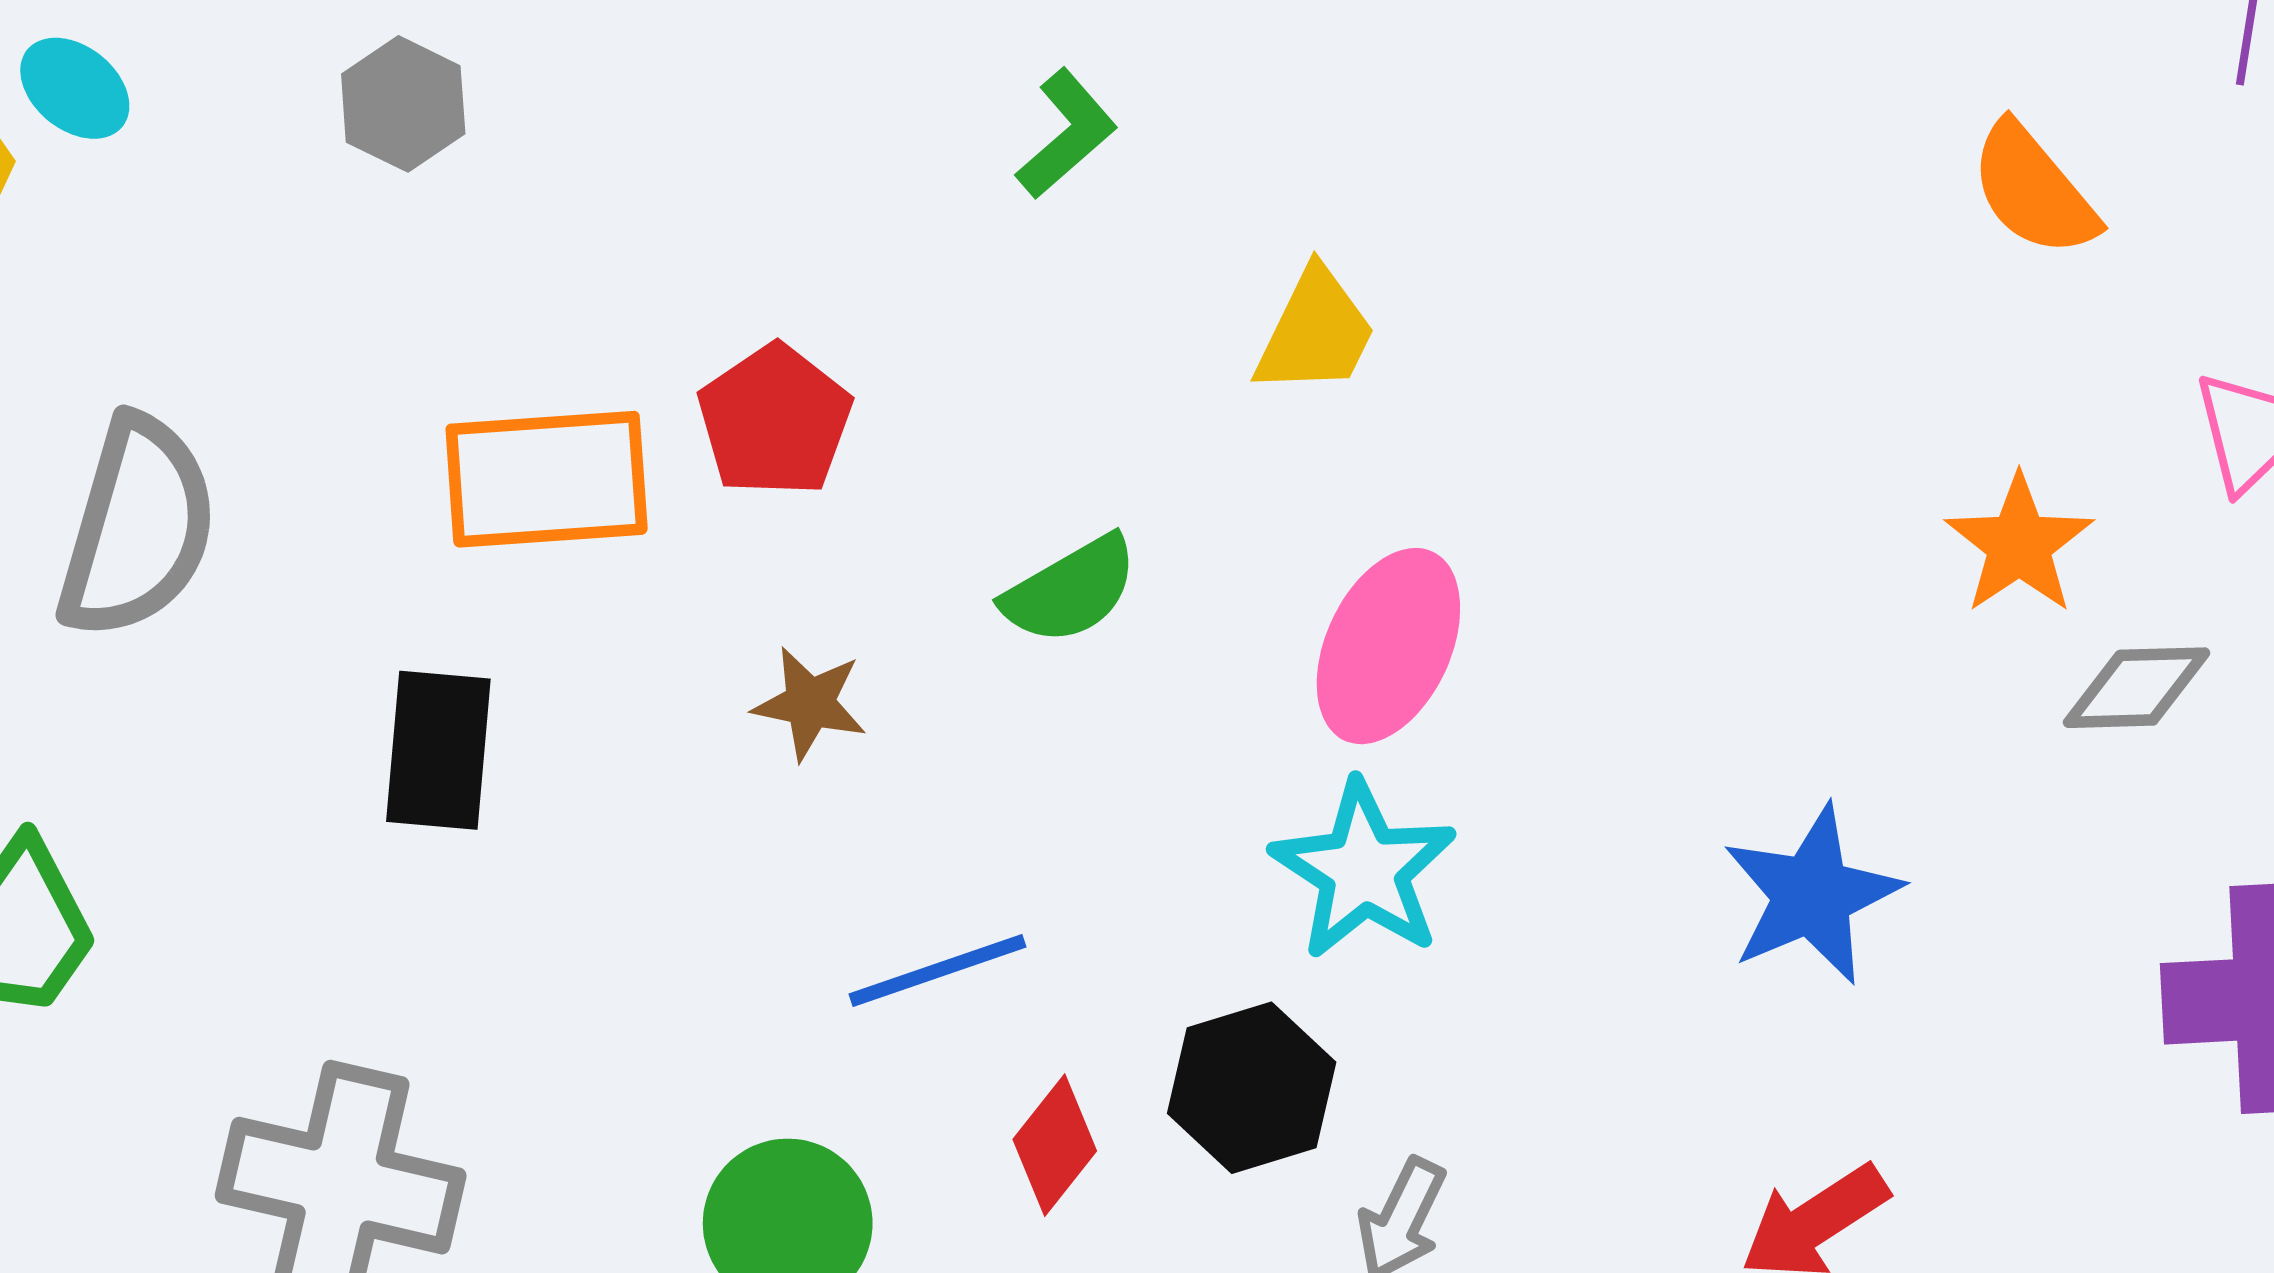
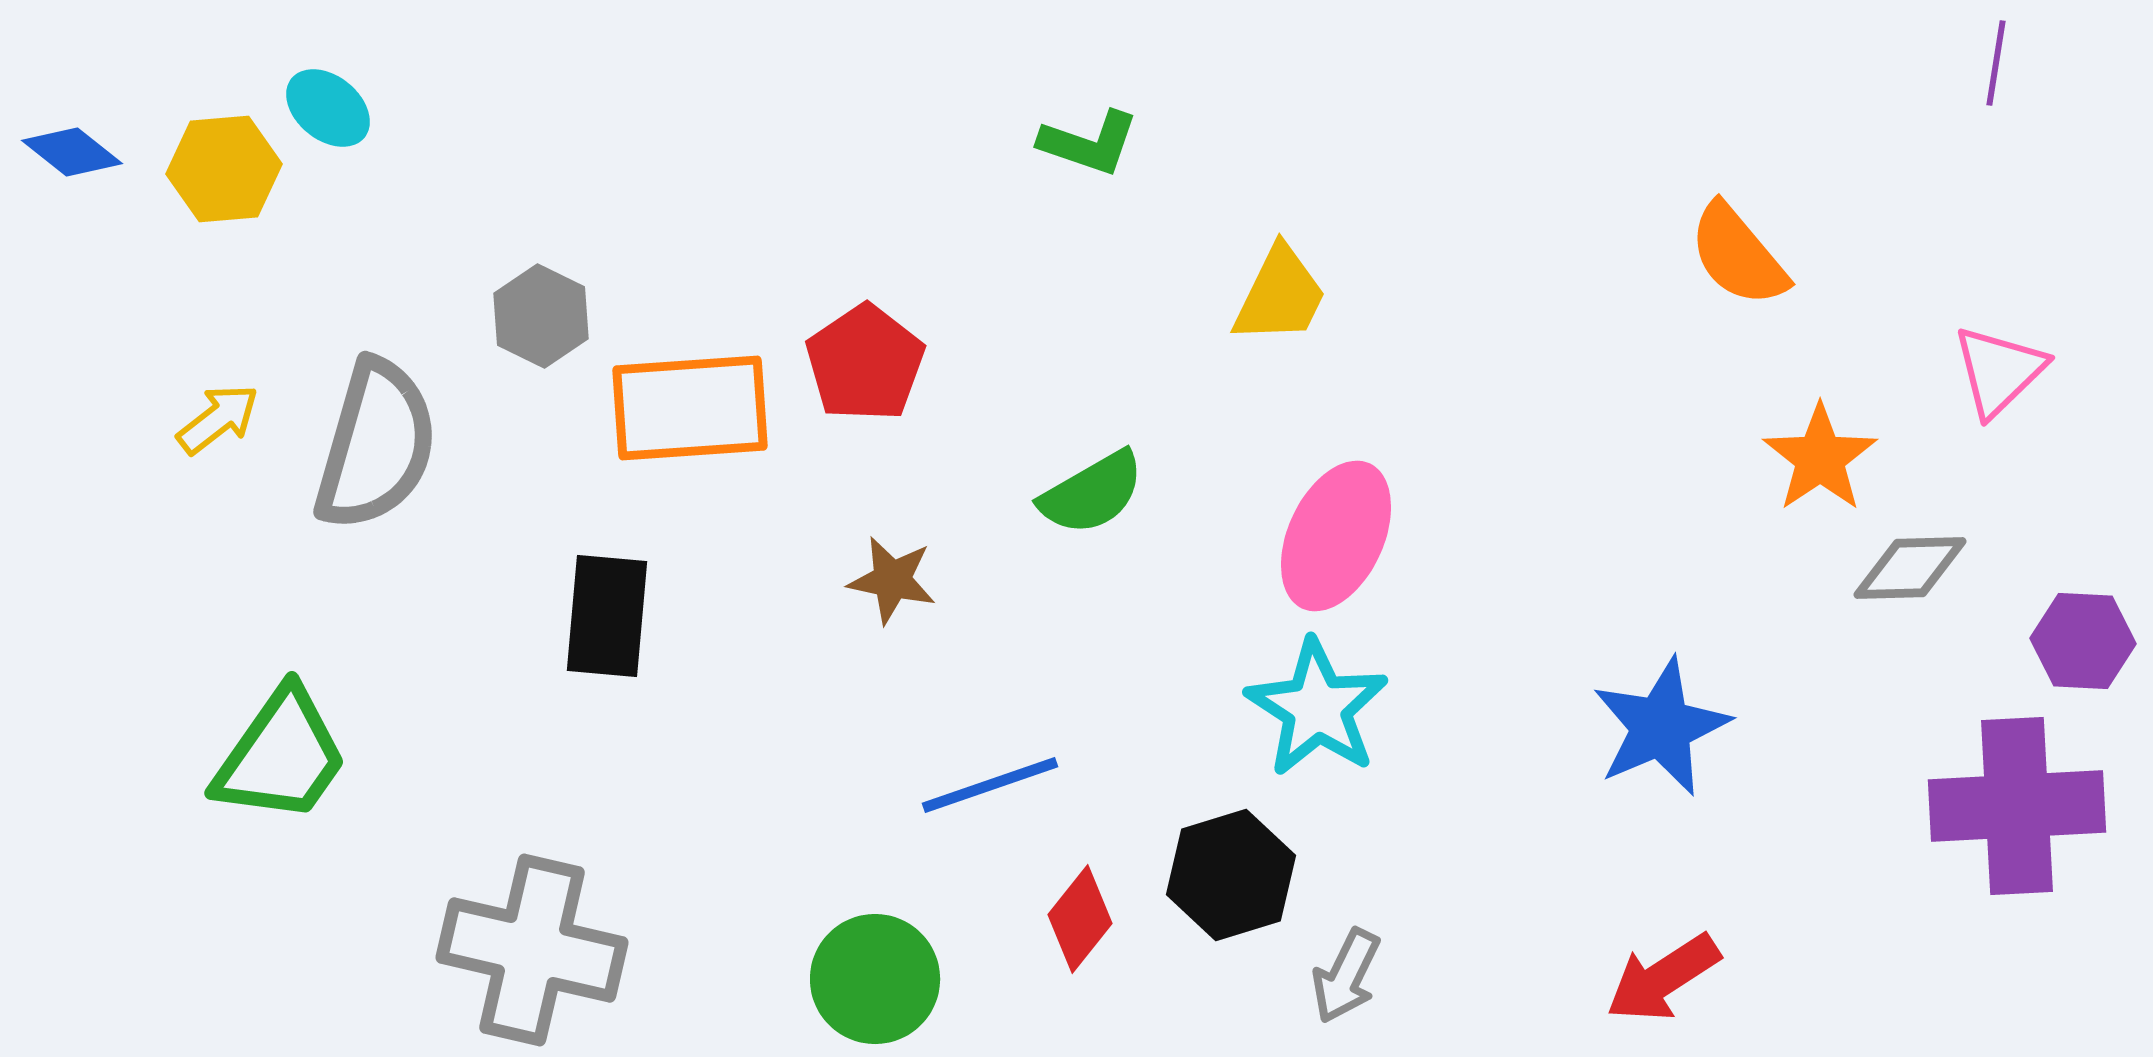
gray hexagon: (403, 104) -> (541, 316), moved
green L-shape: (1067, 134) -> (1089, 143), turned 60
orange semicircle: (2034, 190) -> (1738, 255), moved

